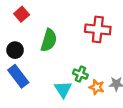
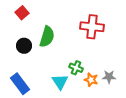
black circle: (15, 50) -> (24, 46), moved
blue rectangle: (18, 76) -> (20, 84), moved

